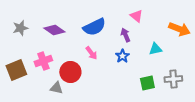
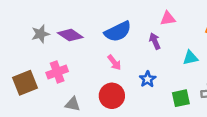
pink triangle: (136, 16) -> (168, 18), turned -48
gray star: (20, 28) -> (40, 34), moved
blue star: (122, 56) -> (148, 79), moved
red circle: (70, 72) -> (112, 96), moved

